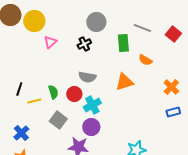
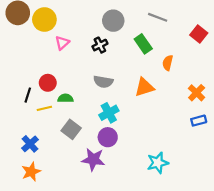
gray line: (142, 28) -> (158, 17), moved
green rectangle: (123, 43) -> (143, 44), turned -30
orange semicircle: (145, 60) -> (168, 63), turned 72
green semicircle: (53, 92) -> (66, 98), turned -72
red circle: (74, 94) -> (48, 83), moved

